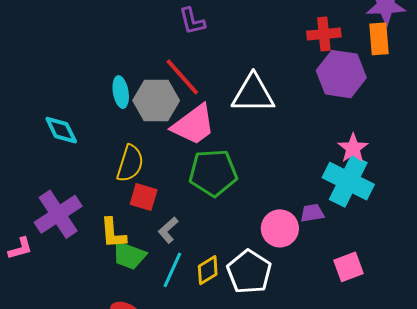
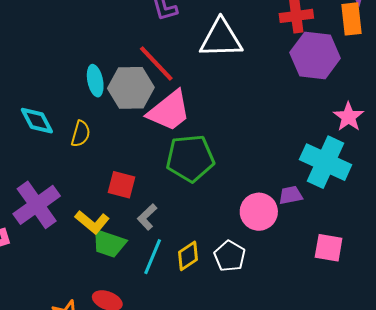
white triangle: (253, 94) -> (221, 39), moved
pink star: (353, 148) -> (348, 117), moved
yellow semicircle: (130, 163) -> (81, 134), moved, size x0.7
yellow L-shape: (113, 233) -> (92, 222), turned -44
pink square: (348, 267) -> (329, 248), turned 32
white pentagon: (249, 272) -> (230, 256), size x0.7

